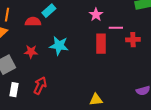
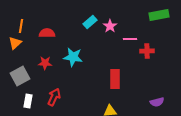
cyan rectangle: (49, 11) -> (90, 22), moved
red rectangle: (101, 44) -> (115, 79), moved

